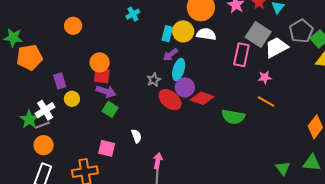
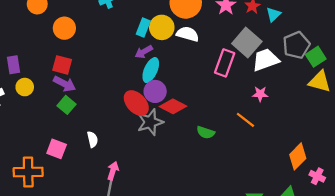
orange circle: (100, 62) -> (64, 28), moved
pink star: (265, 77) -> (260, 94), moved
gray star: (154, 80) -> (150, 122), moved, size x1.6
green semicircle: (233, 117) -> (206, 132), size x0.7

